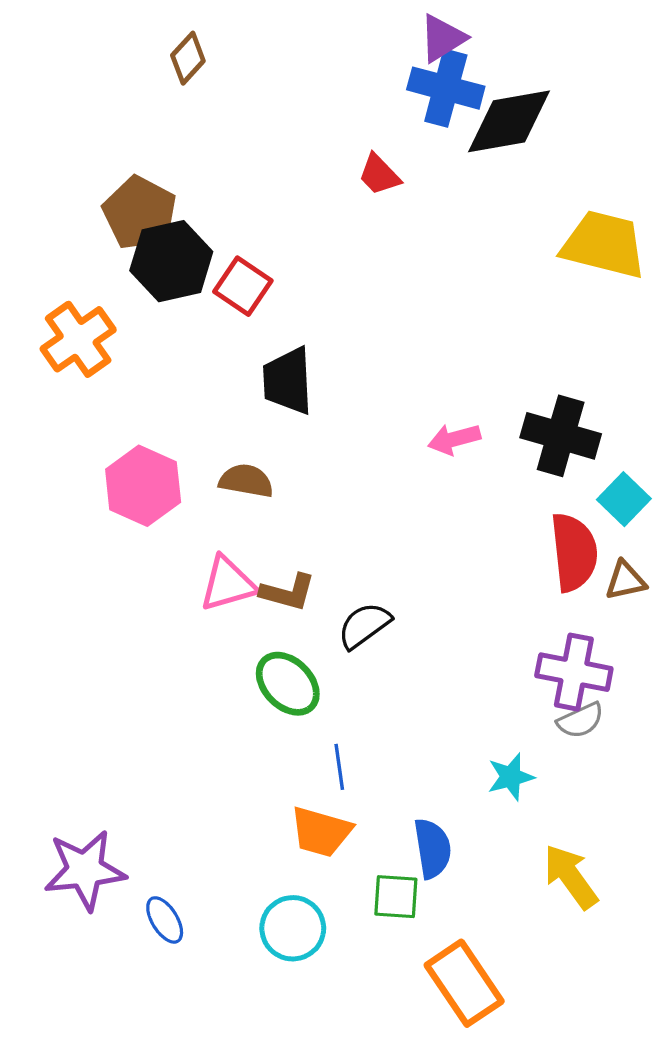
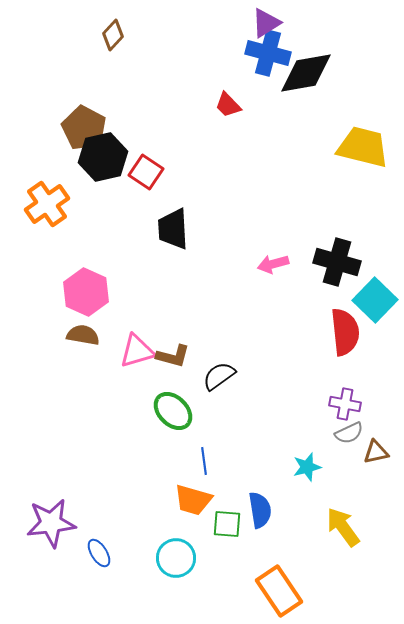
brown semicircle: (246, 481) -> (83, 335), moved
cyan square: (624, 499) -> (375, 300), size x1.4
brown triangle: (625, 581) -> (376, 452), moved
purple cross: (574, 672) -> (345, 404), size x0.7
green square: (396, 897) -> (227, 524), moved

